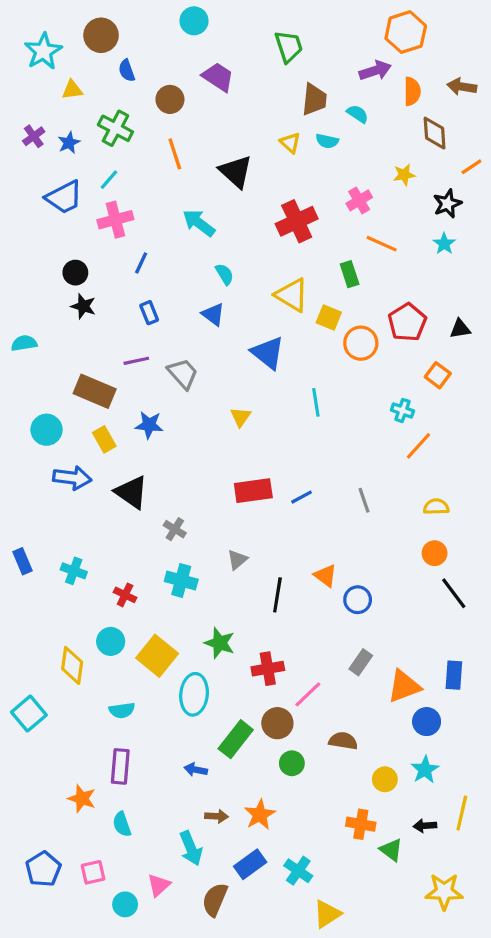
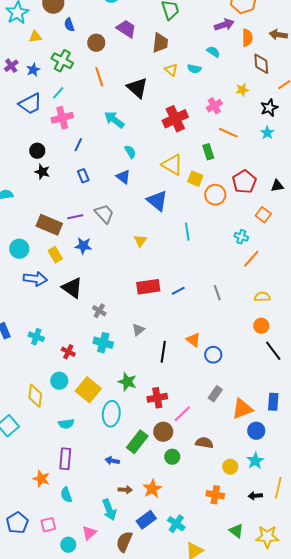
brown trapezoid: (314, 99) -> (160, 43), moved
purple line: (136, 361) -> (75, 217), moved
green triangle: (391, 850) -> (236, 531), moved

